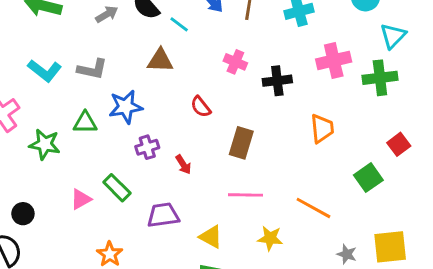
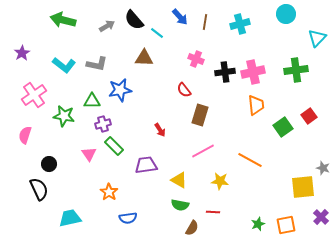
cyan triangle: (393, 36) -> (317, 38), moved
pink cross: (334, 60) -> (253, 72), moved
red semicircle: (201, 107) -> (184, 90), moved
purple cross: (147, 147) -> (103, 124), moved
green square: (368, 178) -> (283, 127), moved
pink line: (246, 195) -> (203, 151), turned -30
pink triangle: (81, 199) -> (89, 154), turned -35
gray star: (347, 254) -> (323, 168), moved

